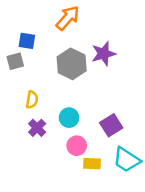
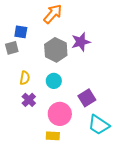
cyan circle: (69, 118) -> (54, 81), moved
pink circle: (77, 146) -> (60, 114), size x1.5
yellow rectangle: (92, 164) -> (53, 136), moved

